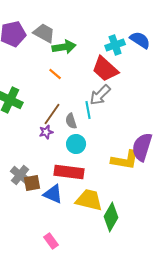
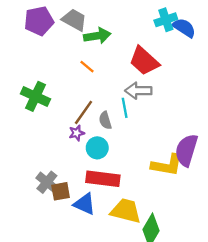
cyan cross: (115, 45) -> (166, 20), moved
gray arrow: (100, 95) -> (138, 91), turned 45
cyan circle: (76, 144) -> (97, 148), moved

